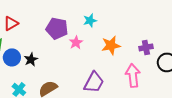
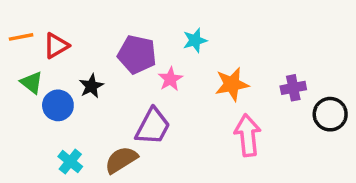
black star: (31, 59) -> (91, 86), moved
pink arrow: (133, 75) -> (248, 135), moved
purple trapezoid: (94, 82) -> (153, 126), moved

